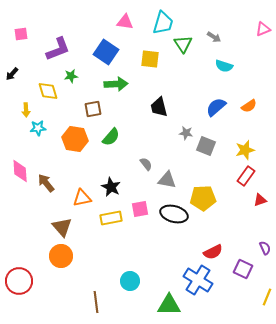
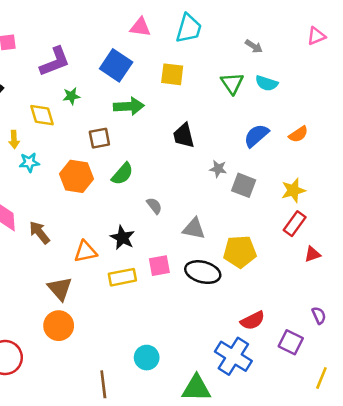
green triangle: (183, 44) -> (232, 83), moved
gray semicircle: (146, 164) -> (154, 206), moved

